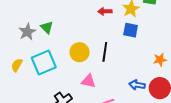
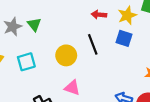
black line: (105, 52) -> (93, 44), moved, turned -36
cyan square: (44, 62) -> (26, 62), size x0.7

